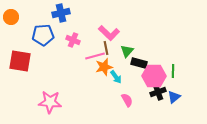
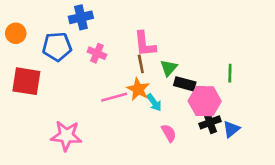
orange circle: (11, 17) -> (16, 33), moved
pink L-shape: (109, 33) -> (145, 44), turned 40
pink line: (95, 56) -> (114, 97), moved
orange star: (104, 67) -> (138, 89), turned -30
green line: (173, 71) -> (230, 73), moved

